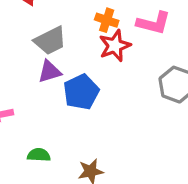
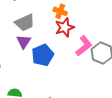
pink L-shape: (154, 23) -> (84, 46), moved, turned -55
purple triangle: (50, 72) -> (24, 42), turned -42

